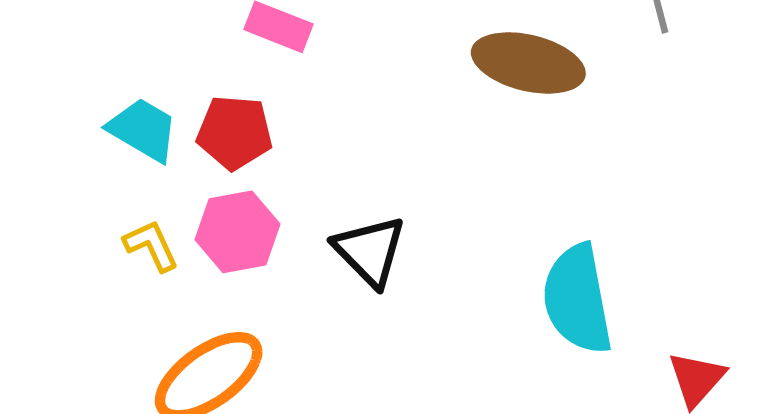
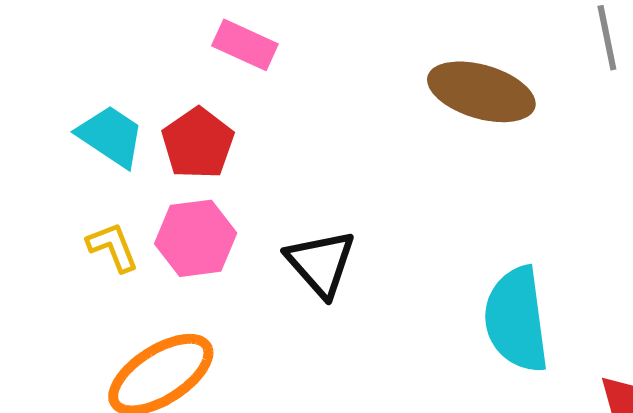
red pentagon: (235, 132) -> (198, 143), turned 30

